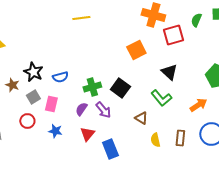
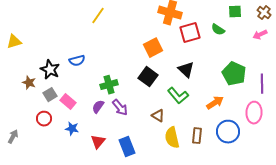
yellow line: (81, 18) -> (98, 16), turned -48
green semicircle: (196, 20) -> (218, 30), moved, turned -80
blue semicircle: (60, 77) -> (77, 61), moved
black square: (120, 88) -> (148, 77), moved
pink rectangle: (51, 104) -> (68, 102), turned -63
red triangle: (87, 134) -> (98, 142), moved
yellow semicircle: (155, 140) -> (172, 138), size x1.5

